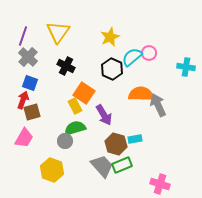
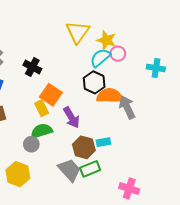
yellow triangle: (58, 32) -> (78, 32), moved
yellow star: (110, 37) -> (107, 40), moved, turned -30
black hexagon: (112, 69) -> (94, 82), moved

